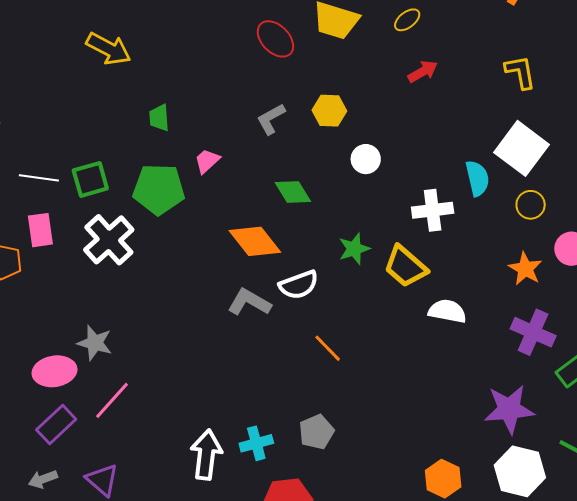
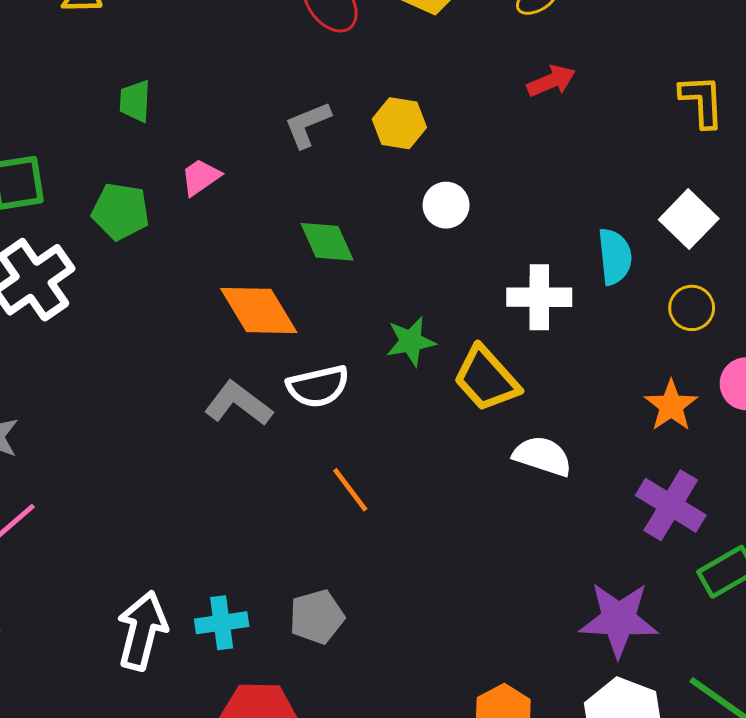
white square: (521, 148) -> (689, 219), size x0.7
green pentagon: (159, 189) -> (121, 211), size x0.7

